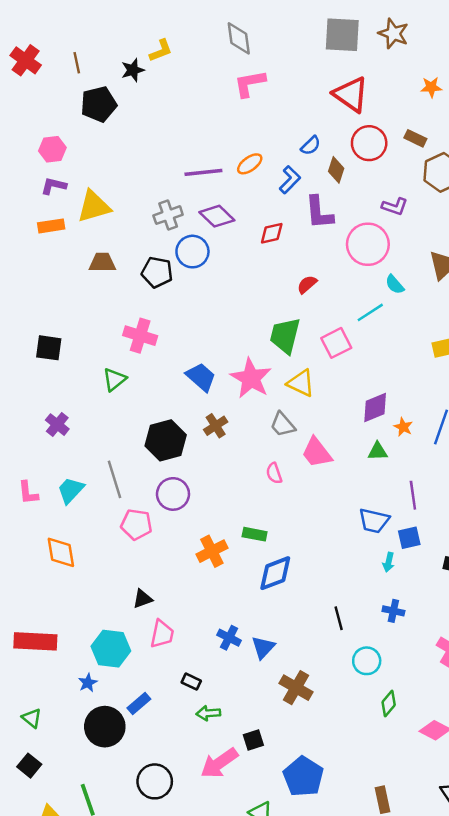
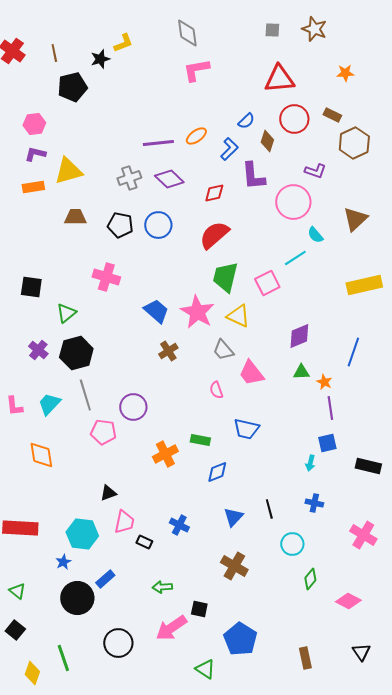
gray square: (342, 35) -> (272, 30), size x0.5
red triangle: (351, 94) -> (279, 79), turned -40
blue circle: (192, 252) -> (158, 225), moved
red semicircle: (307, 284) -> (214, 235), moved, size x1.8
green triangle: (115, 379) -> (66, 313), moved
orange star: (403, 427) -> (324, 382), moved
black hexagon: (166, 440) -> (76, 353), moved
blue trapezoid: (374, 521) -> (246, 429), moved
blue diamond: (275, 573) -> (217, 472), size x0.7
blue triangle: (263, 647) -> (233, 517), moved
black rectangle: (191, 682) -> (144, 542), moved
black square: (253, 740) -> (199, 609), turned 30

